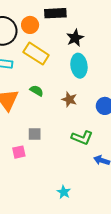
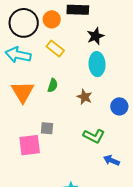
yellow rectangle: (36, 54) -> (55, 48), size x0.7
green semicircle: (37, 91) -> (53, 85), turned 72
pink square: (19, 152) -> (30, 145), size x1.6

